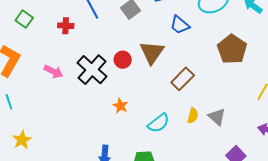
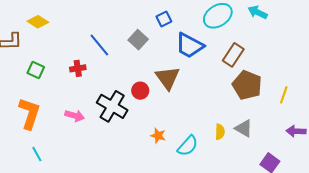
blue trapezoid: (180, 25) -> (190, 46), size x1.4
brown pentagon: (232, 49) -> (247, 85), moved
brown rectangle: (183, 79) -> (233, 55), moved
orange star: (120, 106) -> (158, 136), moved

